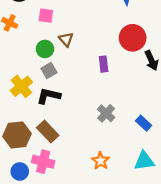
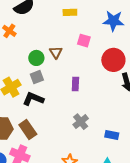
pink square: (46, 16) -> (84, 41), moved
purple rectangle: (104, 64) -> (75, 84), moved
blue rectangle: (144, 123) -> (112, 135), turned -40

